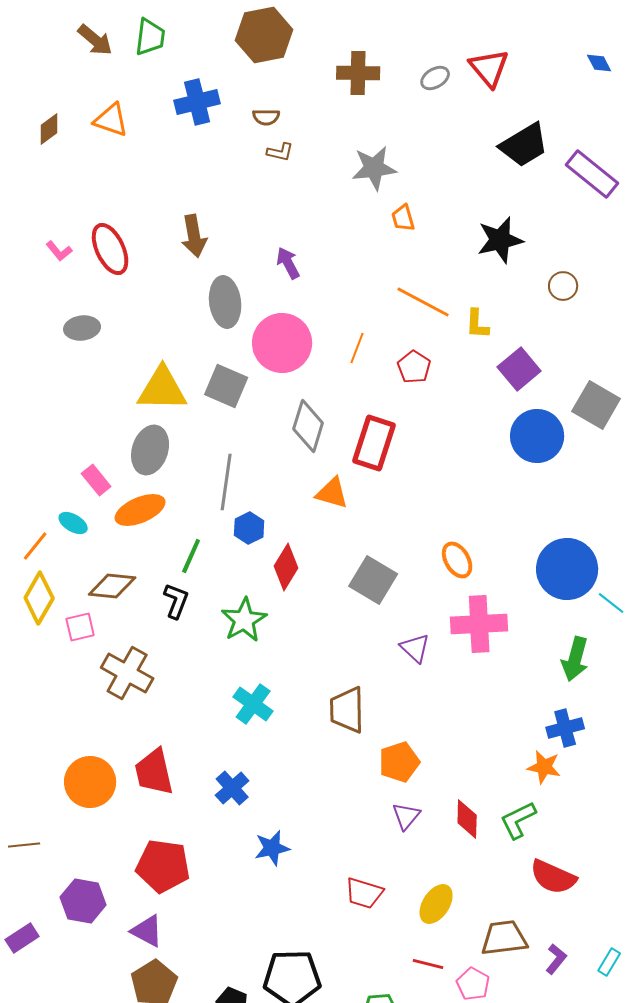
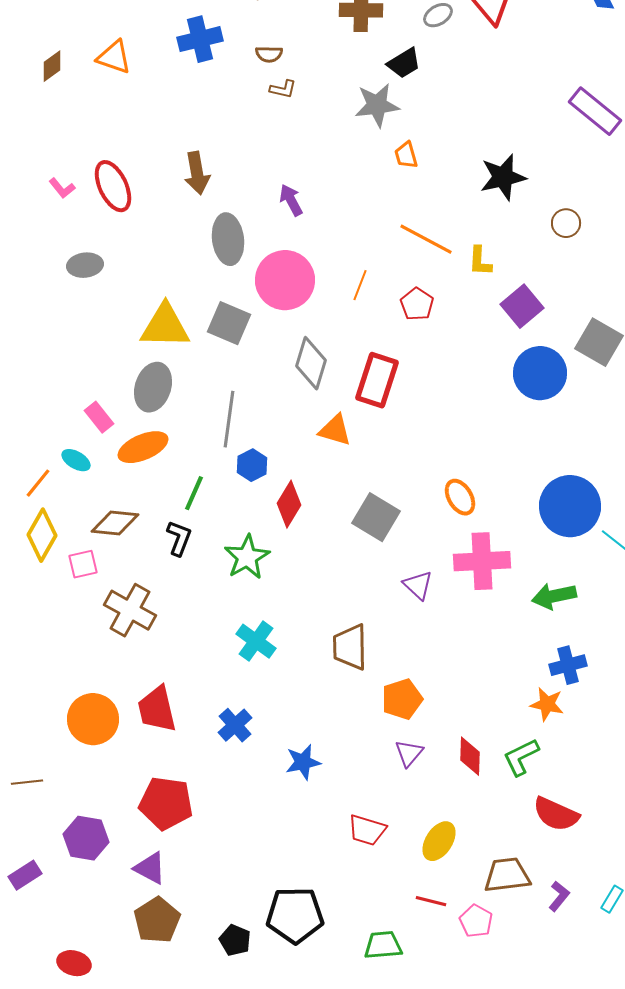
black trapezoid: (524, 145) -> (404, 63), moved, size x0.7
green arrow: (575, 659) -> (554, 596), moved, turned 63
blue star: (272, 848) -> (303, 762), moved

